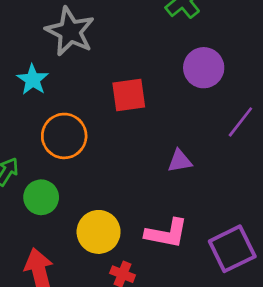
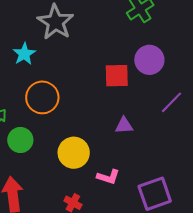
red square: (129, 95) -> (117, 76), moved
yellow circle: (99, 232) -> (74, 153), moved
pink L-shape: (166, 233) -> (108, 177), size x0.7

